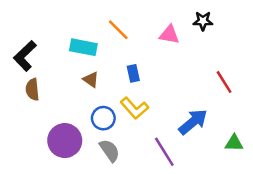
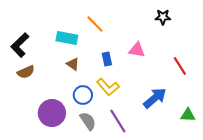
pink triangle: (169, 35) -> (137, 50), moved
brown semicircle: (32, 89) -> (26, 72), turned -108
purple line: (164, 152) -> (118, 121), moved

